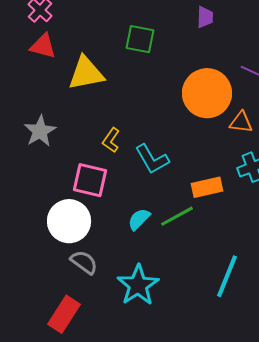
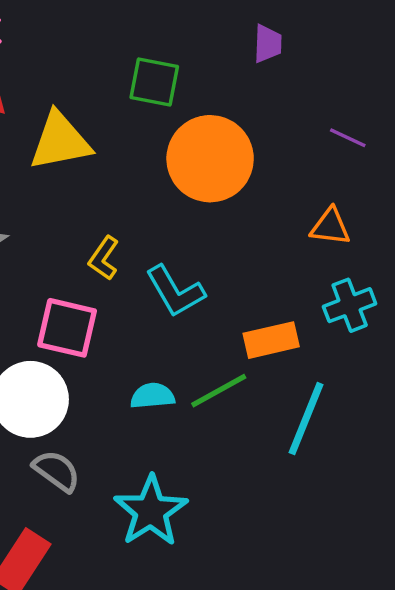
orange circle: (207, 93) -> (210, 159), moved
cyan semicircle: (139, 219) -> (153, 396), turned 40
cyan line: (227, 276) -> (306, 419), moved

